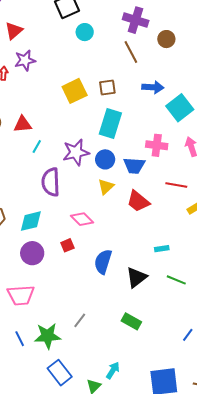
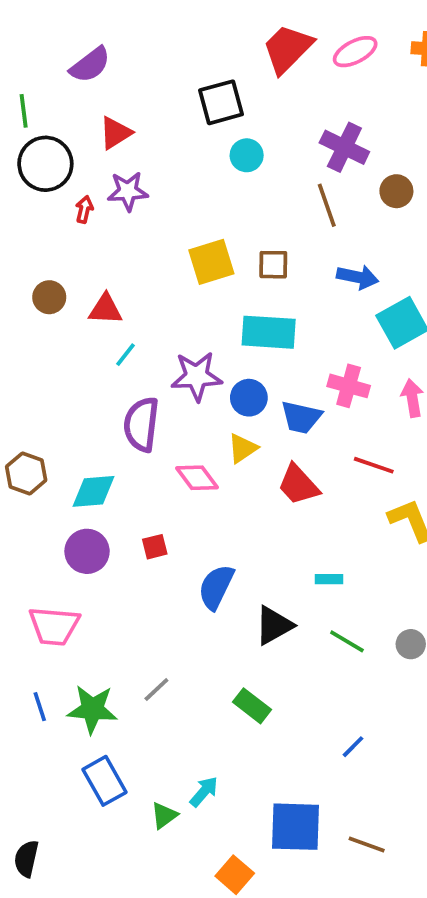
cyan rectangle: (110, 123) -> (269, 332), turned 68
pink diamond: (82, 219) -> (197, 478), moved

